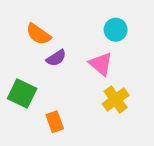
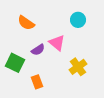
purple semicircle: (56, 58) -> (38, 50), moved
pink triangle: (101, 64) -> (57, 43), moved

